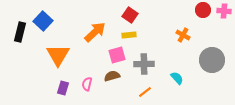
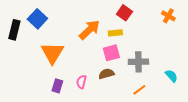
yellow rectangle: (129, 35) -> (115, 33), moved
orange cross: (183, 35) -> (168, 16), moved

